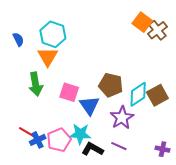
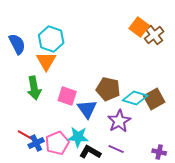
blue semicircle: (18, 39) -> (17, 44), size x1.5
cyan diamond: (138, 94) -> (135, 98), turned 50

